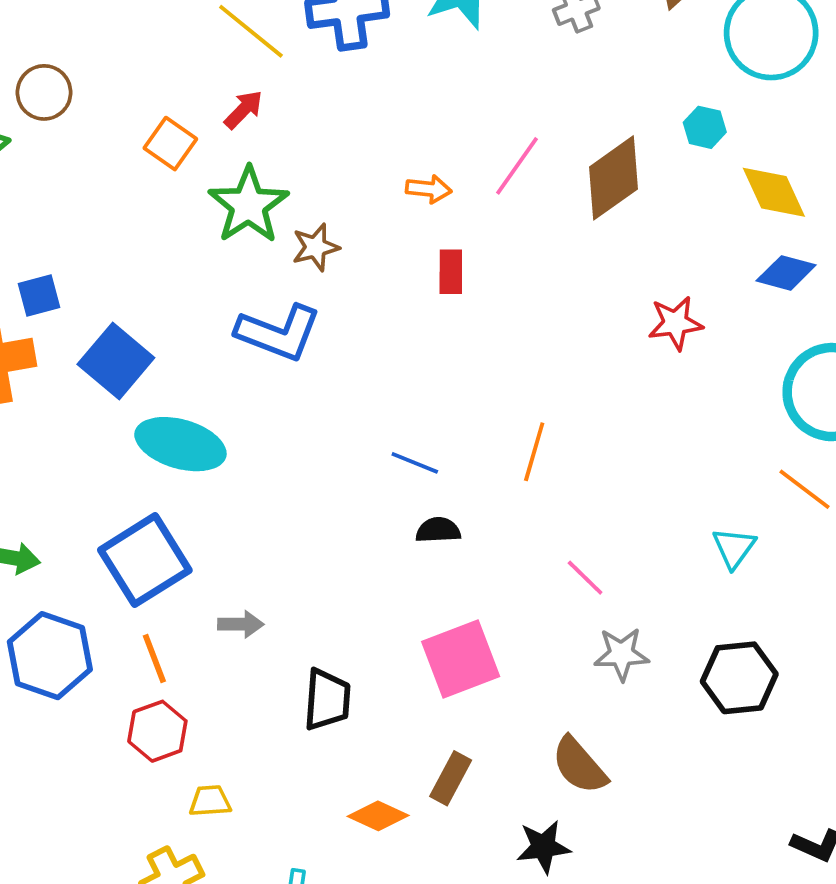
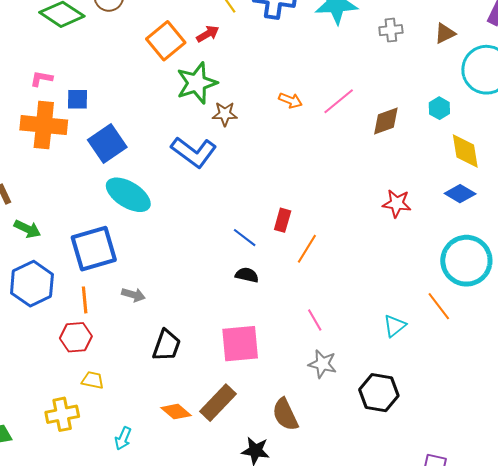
orange square: (170, 144) -> (166, 41), size x1.4
brown diamond: (613, 178) -> (386, 121), size x0.7
red rectangle: (451, 272) -> (283, 220), moved
brown rectangle: (451, 778) -> (218, 403), size x1.4

